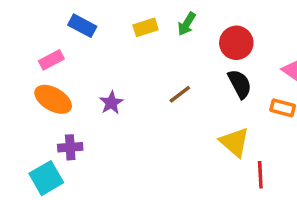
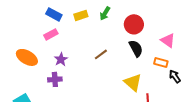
blue rectangle: (82, 26) -> (54, 14), moved
pink rectangle: (51, 60) -> (51, 34), moved
purple cross: (70, 147) -> (55, 79), moved

